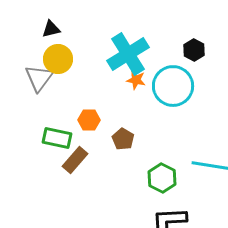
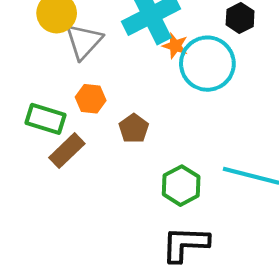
gray triangle: (39, 78) -> (84, 41), moved
orange star: (136, 80) -> (175, 46), moved

